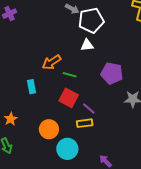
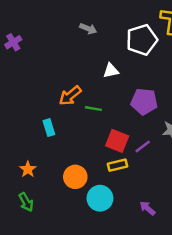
white pentagon: (91, 20) -> (142, 40), moved
red square: (69, 98) -> (117, 141), moved
purple line: (89, 109) -> (143, 146), moved, turned -72

